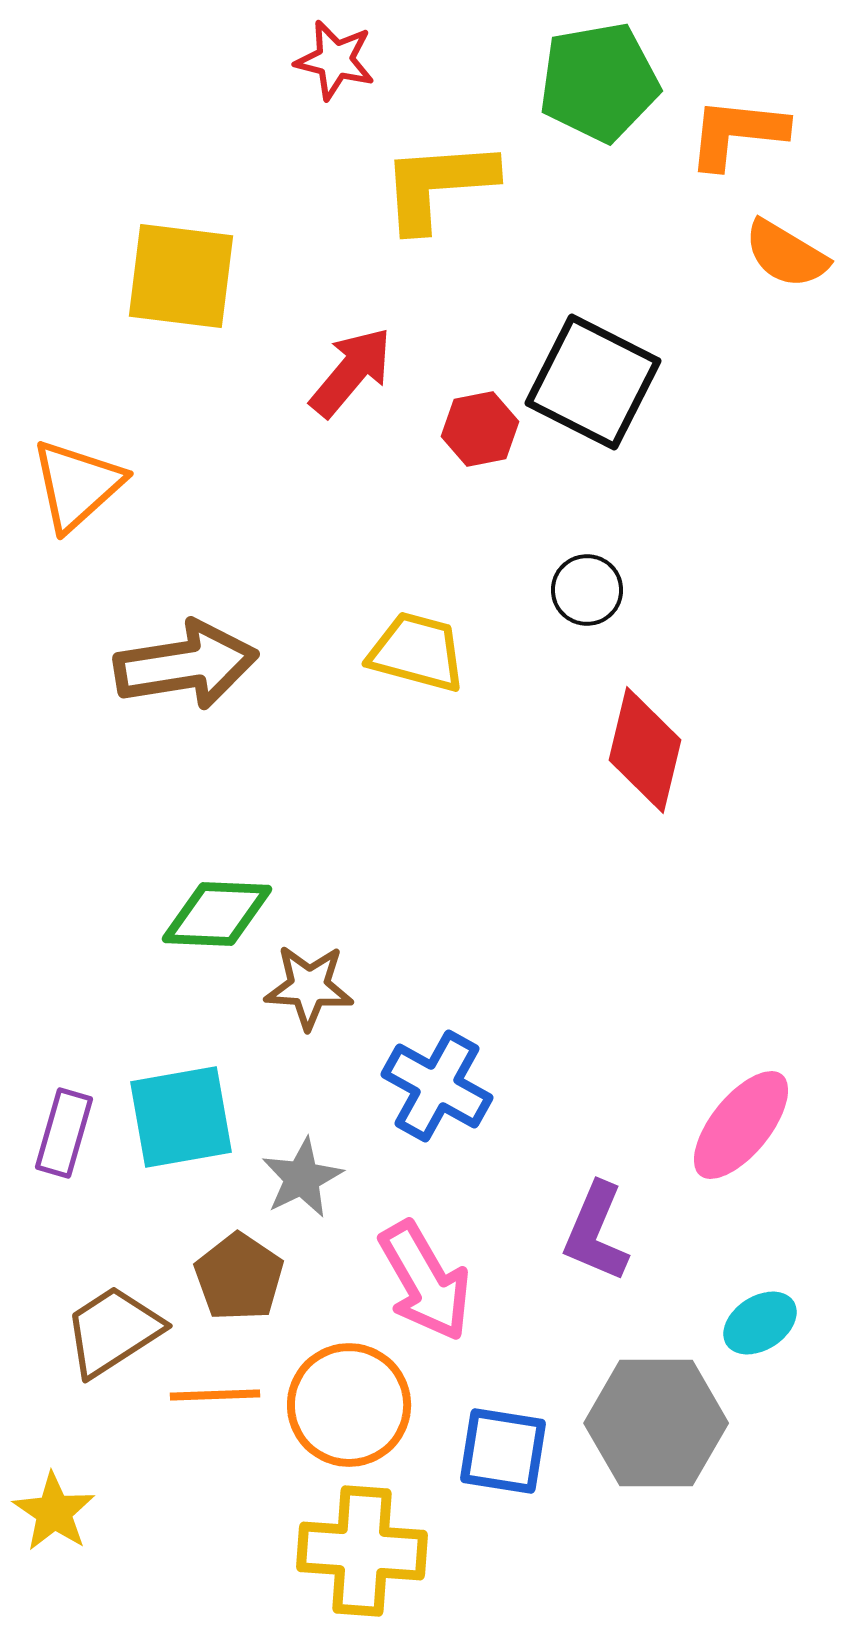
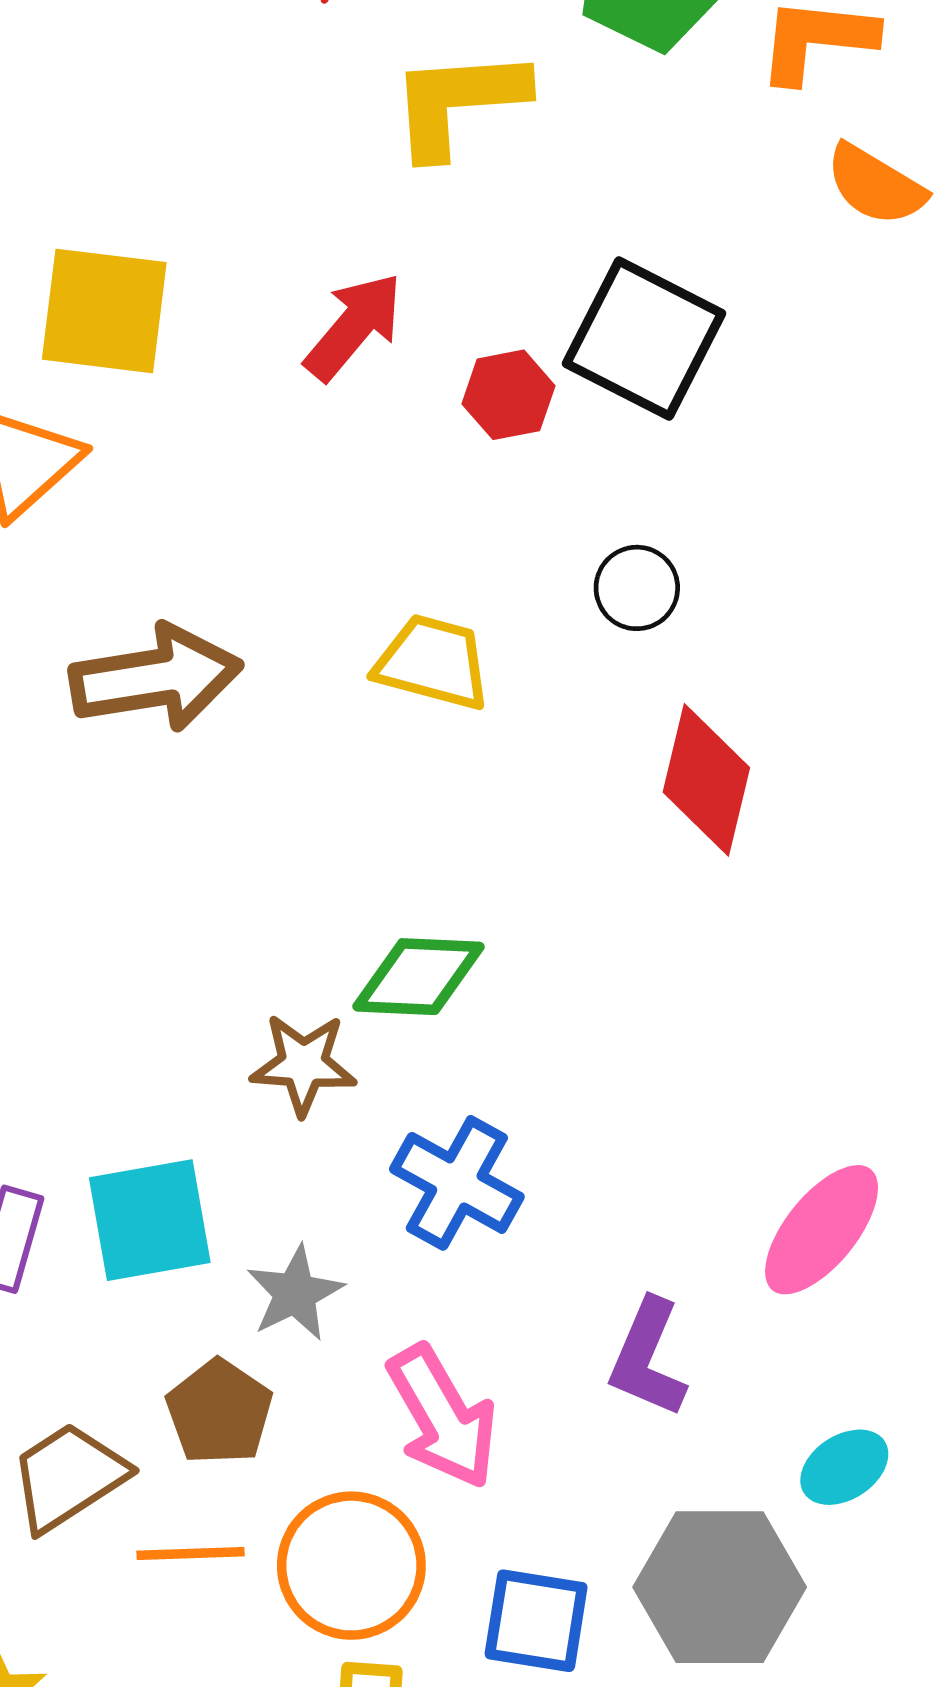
yellow square: (181, 276) -> (104, 311), moved
green diamond: (217, 914) -> (419, 977), moved

